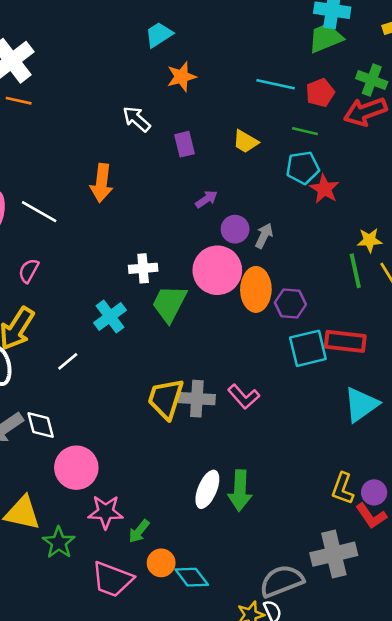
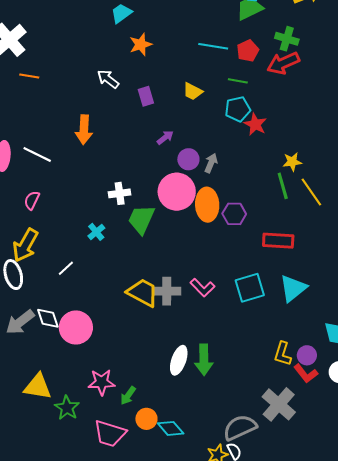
orange line: (19, 101) -> (29, 76), moved
cyan cross: (110, 317) -> (96, 232), size x0.7
cyan square: (308, 348) -> (250, 288), moved
yellow trapezoid: (166, 399) -> (143, 293), turned 104
pink circle: (76, 468) -> (76, 327), moved
gray cross: (334, 554) -> (279, 404), turned -32

